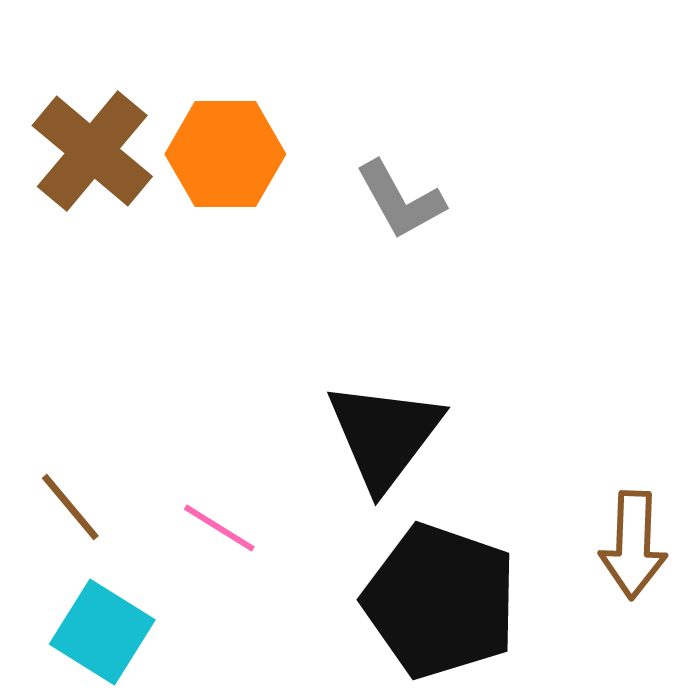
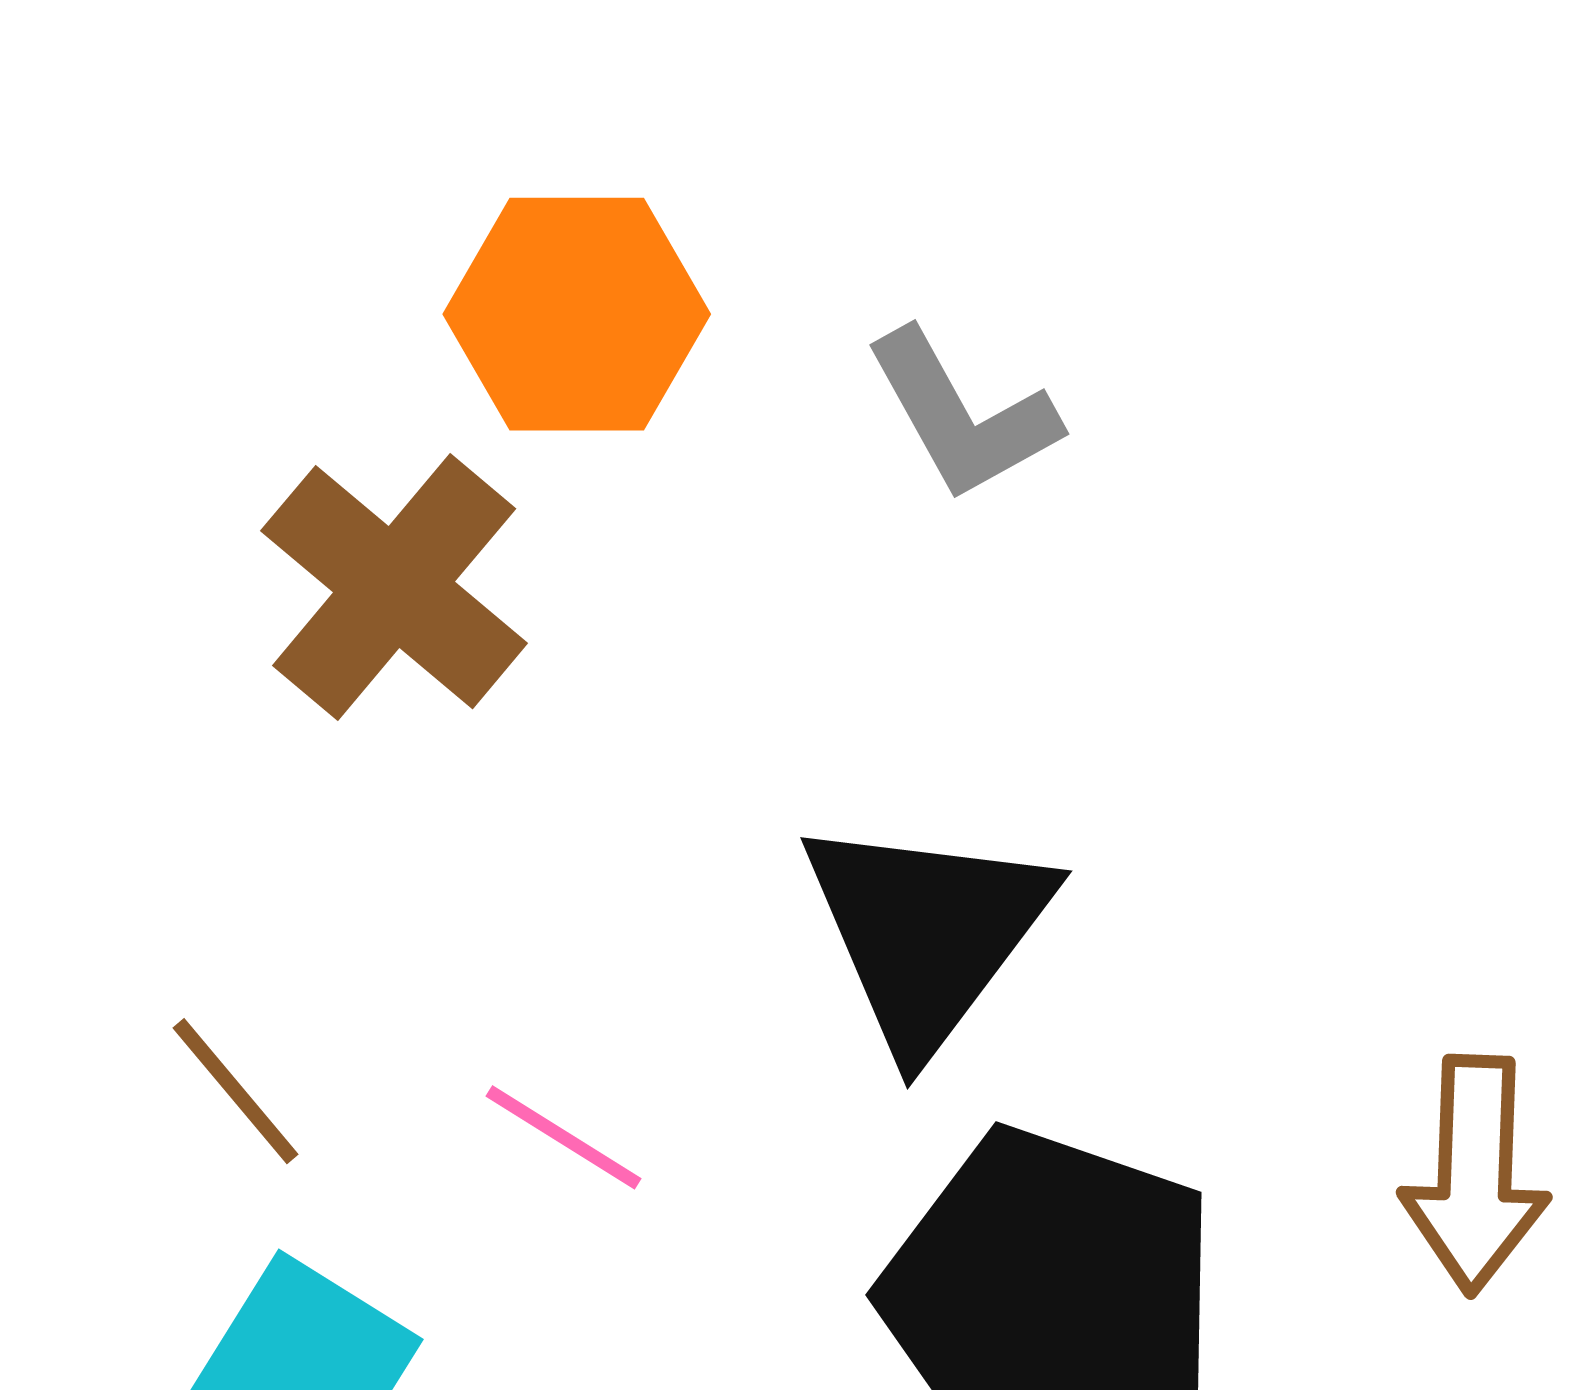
brown cross: (92, 151) -> (394, 587), moved

